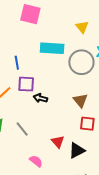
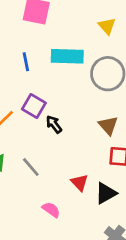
blue line: (17, 63) -> (26, 62), moved
purple square: (26, 84) -> (34, 106), turned 30
black arrow: (40, 98) -> (54, 124), turned 40

